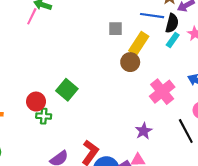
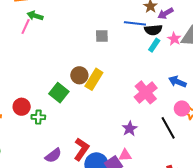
black semicircle: (172, 23) -> (153, 30), turned 72
yellow rectangle: (139, 43) -> (94, 79), moved
brown circle: (130, 62) -> (79, 75), moved
red circle: (36, 102) -> (22, 107), moved

